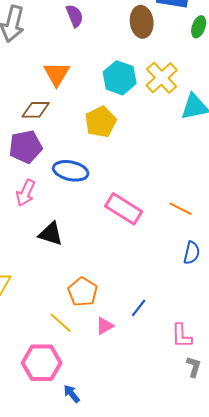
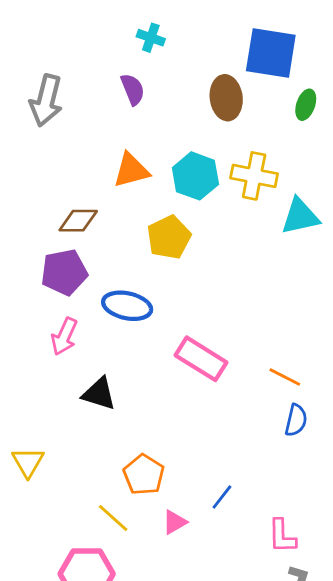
orange triangle: (57, 74) -> (131, 170), moved, turned 44
yellow cross: (162, 78) -> (254, 176), turned -36
orange line: (181, 209) -> (285, 377), moved

